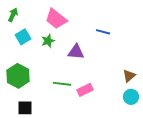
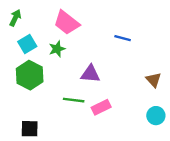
purple triangle: (76, 52) -> (90, 74), moved
green hexagon: (18, 76) -> (30, 75), moved
brown triangle: (129, 76) -> (154, 80), moved, turned -32

